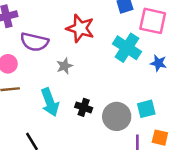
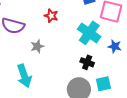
red star: (80, 28) -> (51, 16), size x0.6
black cross: (84, 107) -> (87, 62), moved

